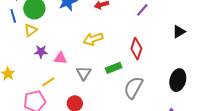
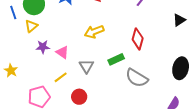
pink triangle: (60, 58) -> (62, 52), turned 32
yellow line: (48, 82) -> (61, 77), moved
gray semicircle: (133, 88) -> (137, 78), turned -85

